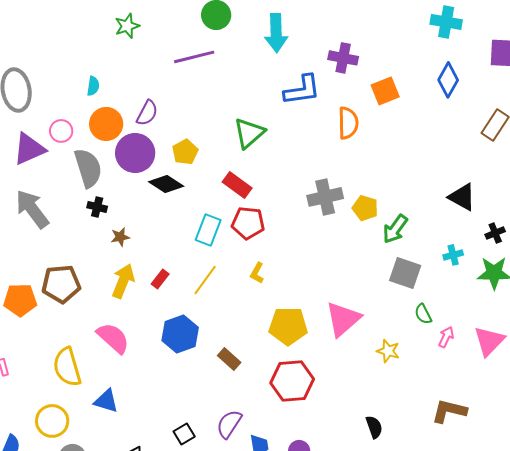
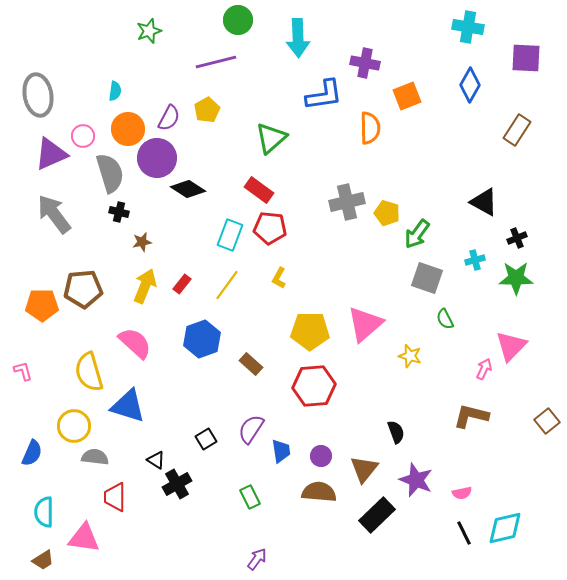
yellow pentagon: (185, 152) -> (207, 110), moved
pink arrow: (446, 337) -> (484, 369), moved
blue triangle: (106, 401) -> (128, 406), size x1.4

